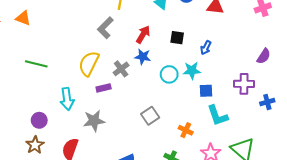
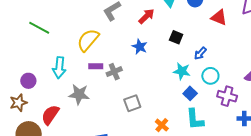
red arrow: (143, 35) -> (147, 16), moved
gray cross: (121, 69) -> (114, 72), moved
cyan circle: (169, 74) -> (210, 76), moved
blue square: (206, 91) -> (190, 93), turned 32

